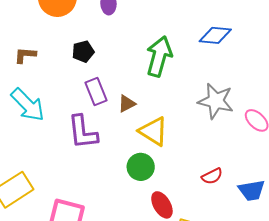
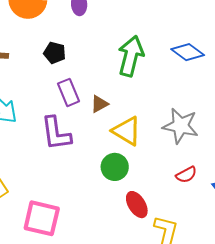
blue diamond: (215, 35) -> (188, 52), moved, turned 32
black pentagon: (83, 51) -> (55, 53), turned 30
gray star: (216, 101) -> (181, 126), moved

